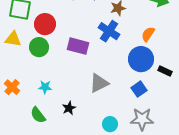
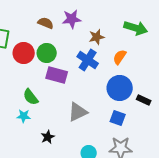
orange semicircle: (148, 34) -> (120, 57), moved
green circle: (39, 47) -> (47, 53), moved
blue square: (139, 89) -> (118, 118), turned -35
green semicircle: (38, 115) -> (31, 97), moved

